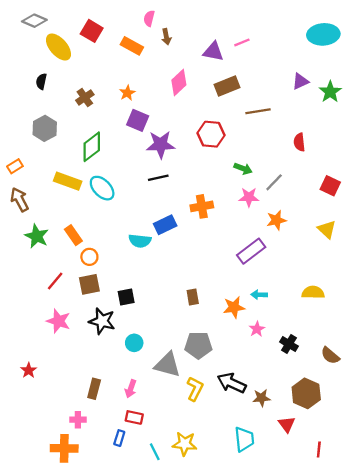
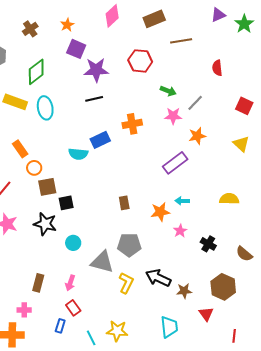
cyan ellipse: (102, 188) -> (45, 108), turned 35
brown square: (89, 284) -> (47, 187), moved
red rectangle: (134, 417) -> (73, 308), turned 42

